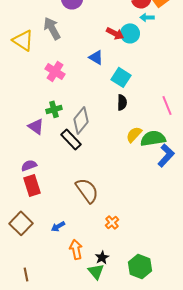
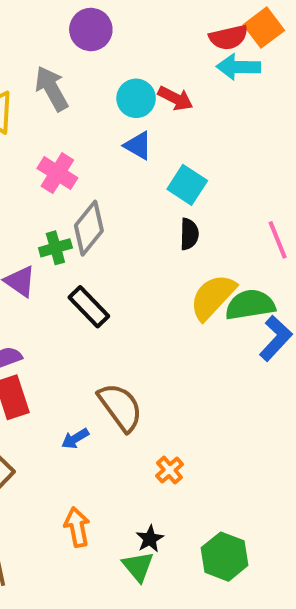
cyan arrow: (147, 17) -> (238, 67), size x1.5
cyan circle: (130, 33) -> (136, 98), moved
gray diamond: (81, 120) -> (89, 228), moved
yellow semicircle: (134, 134) -> (213, 297), size x1.5
blue arrow: (58, 226) -> (75, 439), moved
orange arrow: (76, 249) -> (77, 527), moved

